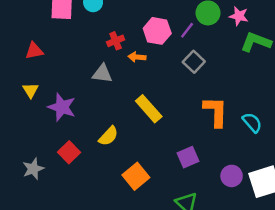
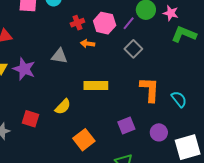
red cross: (116, 41) -> (77, 23), moved
purple star: (62, 107) -> (24, 69), moved
yellow rectangle: (149, 109) -> (96, 86), turned -50
red square: (69, 152) -> (31, 119), turned -30
purple circle: (232, 176) -> (159, 132), moved

